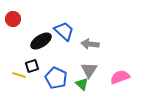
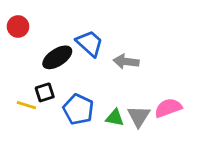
gray triangle: (89, 70) -> (139, 116), moved
green triangle: (82, 84) -> (115, 118), turned -32

